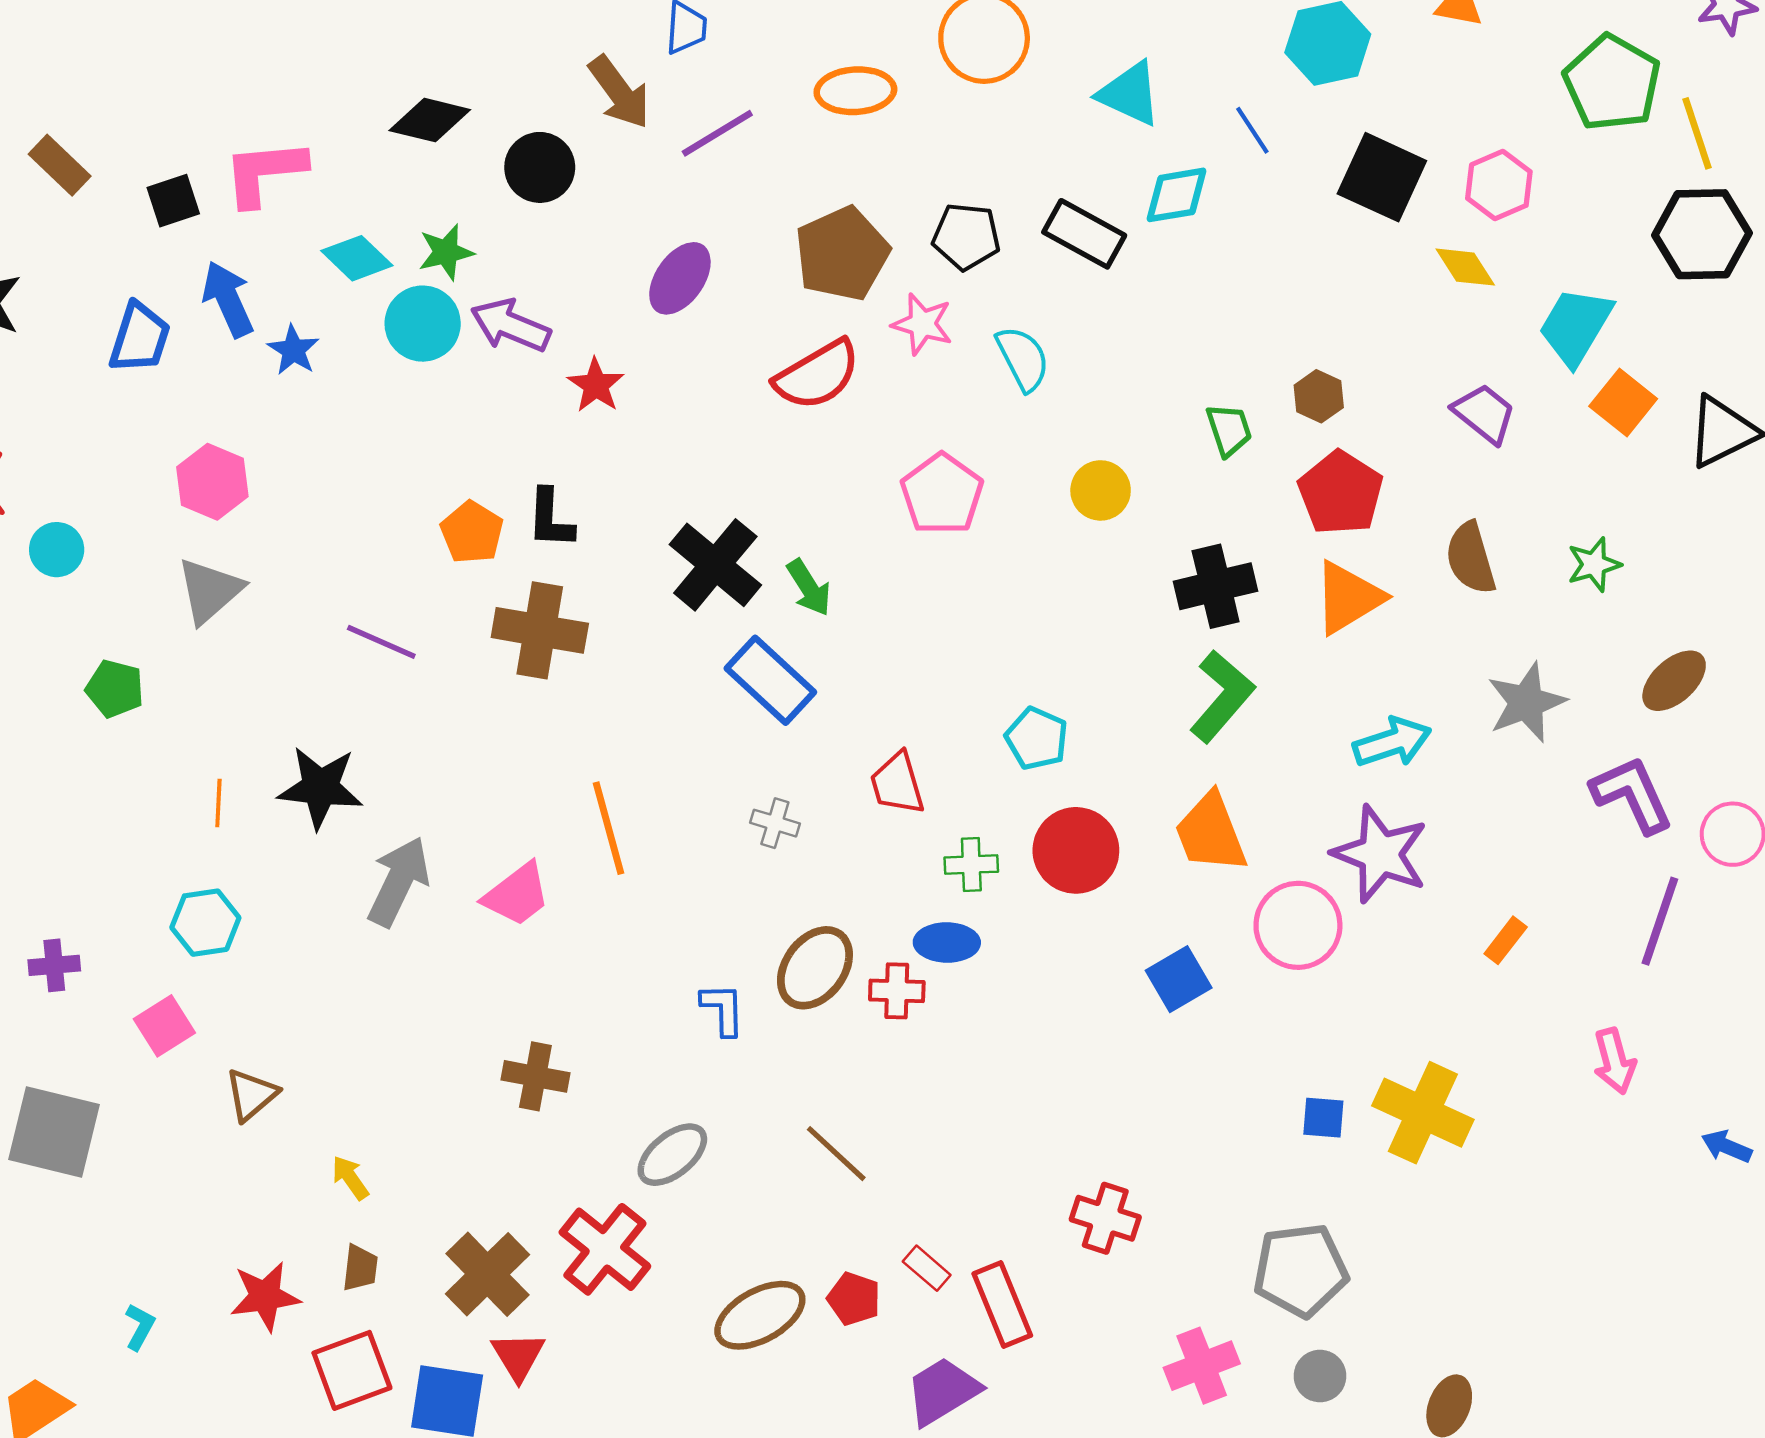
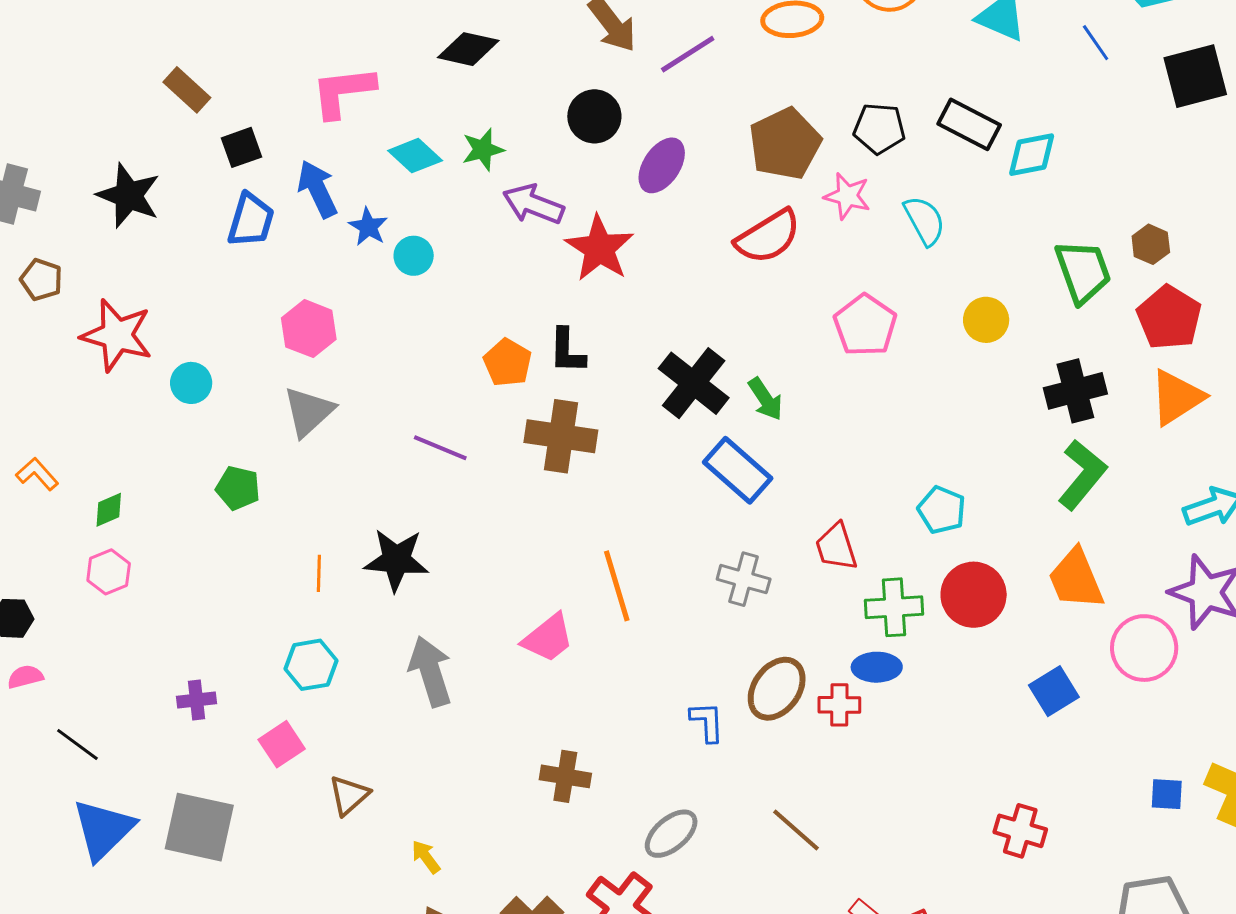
black circle: (540, 167) -> (594, 116), moved
black square: (1382, 177) -> (1195, 76), turned -38
cyan diamond: (1176, 195) -> (1032, 155), moved
black square: (173, 201) -> (241, 147), moved
cyan circle: (423, 324) -> (414, 256), moved, size x0.7
red star: (596, 385) -> (599, 248), size x1.6
green trapezoid: (1229, 430) -> (1083, 271), size x1.6
gray cross: (775, 823) -> (744, 579), size x1.4
green cross: (971, 865) -> (894, 607), size x1.4
gray arrow: (399, 881) -> (430, 671), moved, turned -42
red cross: (1105, 1218) -> (1020, 831), moved

